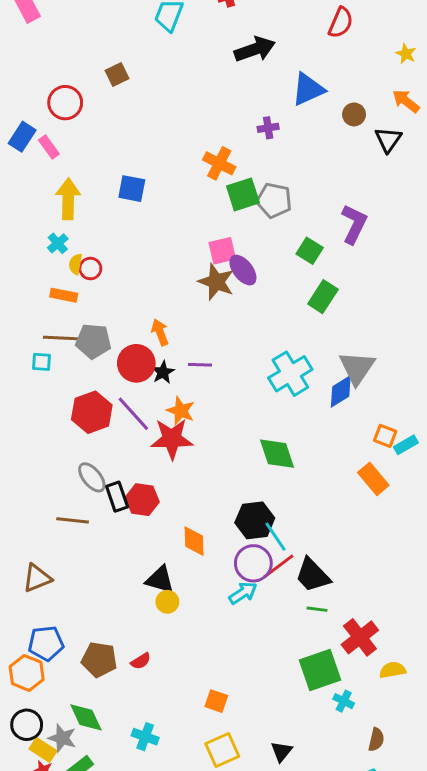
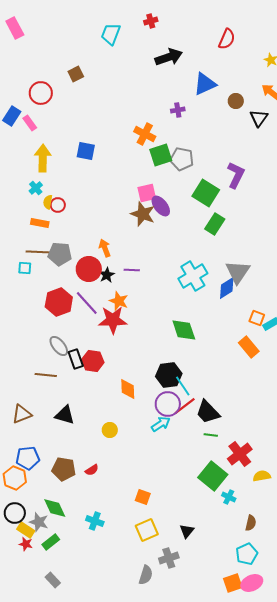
green square: (310, 251) -> (206, 193), size x1.5
black triangle: (160, 580) -> (65, 415), moved
green square: (320, 670) -> (213, 476), turned -32

